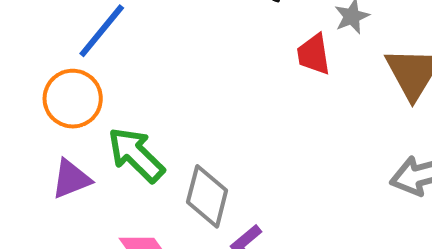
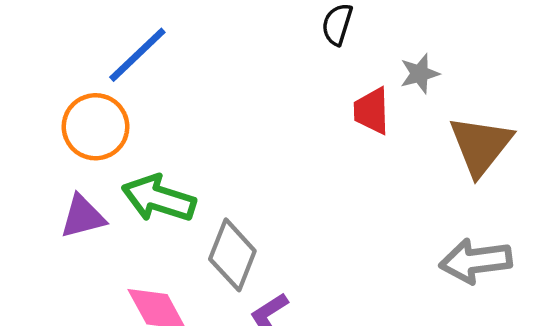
green arrow: (136, 155) -> (159, 198), turned -34

